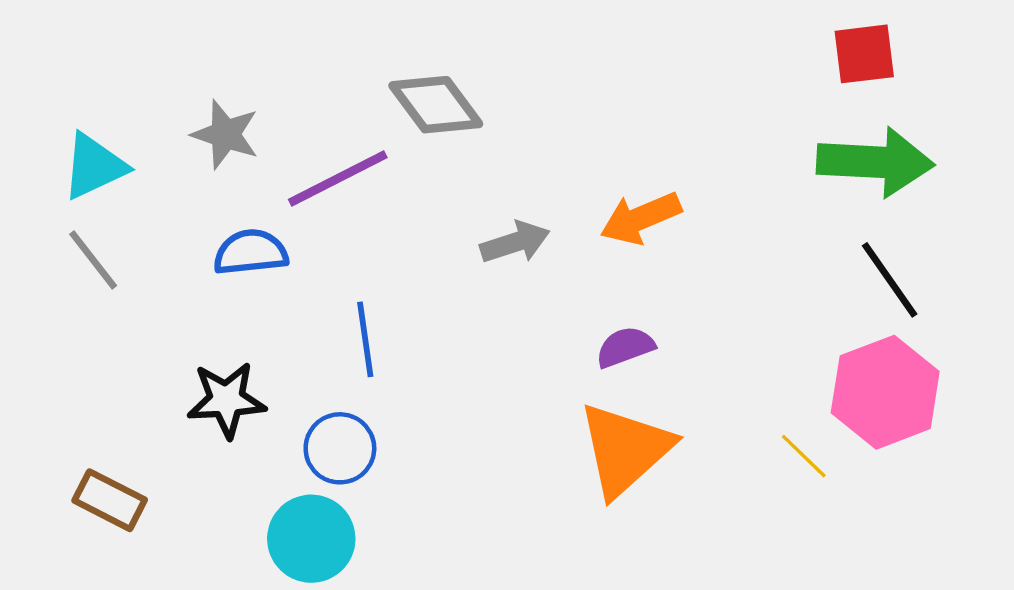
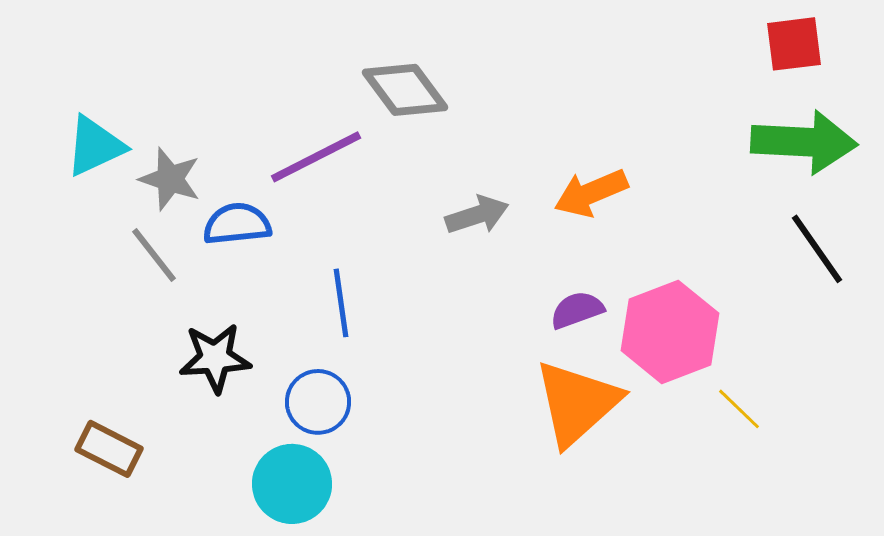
gray star: (225, 134) -> (170, 179), moved
gray line: (93, 260) -> (154, 255), moved
pink hexagon: (885, 392) -> (670, 332), moved

